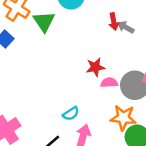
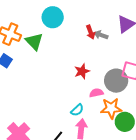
pink semicircle: (109, 83) -> (96, 93), moved
cyan semicircle: (71, 114) -> (77, 110), moved

